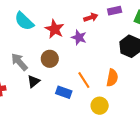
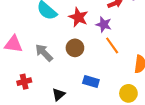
orange line: (84, 80) -> (112, 45), moved
black triangle: (34, 81) -> (59, 94), moved

